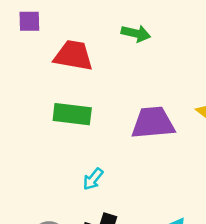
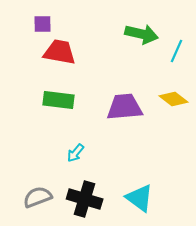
purple square: (29, 21) -> (43, 24), moved
green arrow: (136, 33) -> (142, 34), moved, size x1.4

